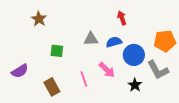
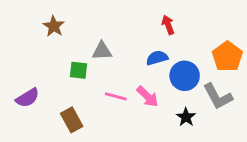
gray triangle: (91, 39) -> (102, 51), moved
orange pentagon: (165, 41) -> (227, 56), turned -30
pink line: (84, 79) -> (116, 96), moved, turned -56

